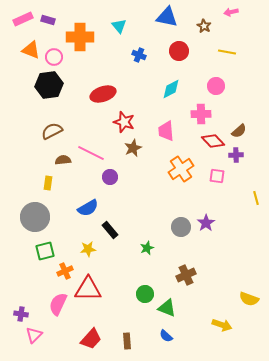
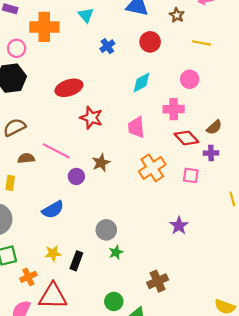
blue cross: (139, 55) -> (107, 46), turned 32
brown star: (133, 148) -> (101, 163), moved
gray circle: (181, 227) -> (106, 230), moved
black rectangle: (110, 230) -> (76, 261), moved, turned 60

